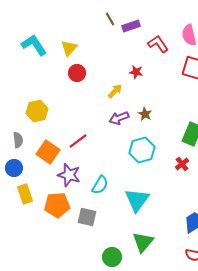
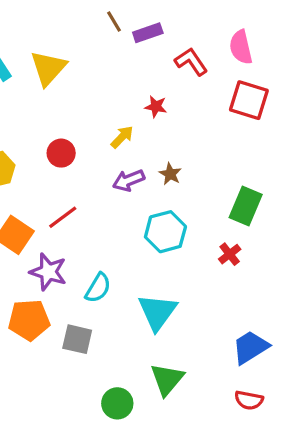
yellow triangle: (69, 48) -> (48, 68), size x1.4
red circle: (77, 73) -> (61, 153), moved

